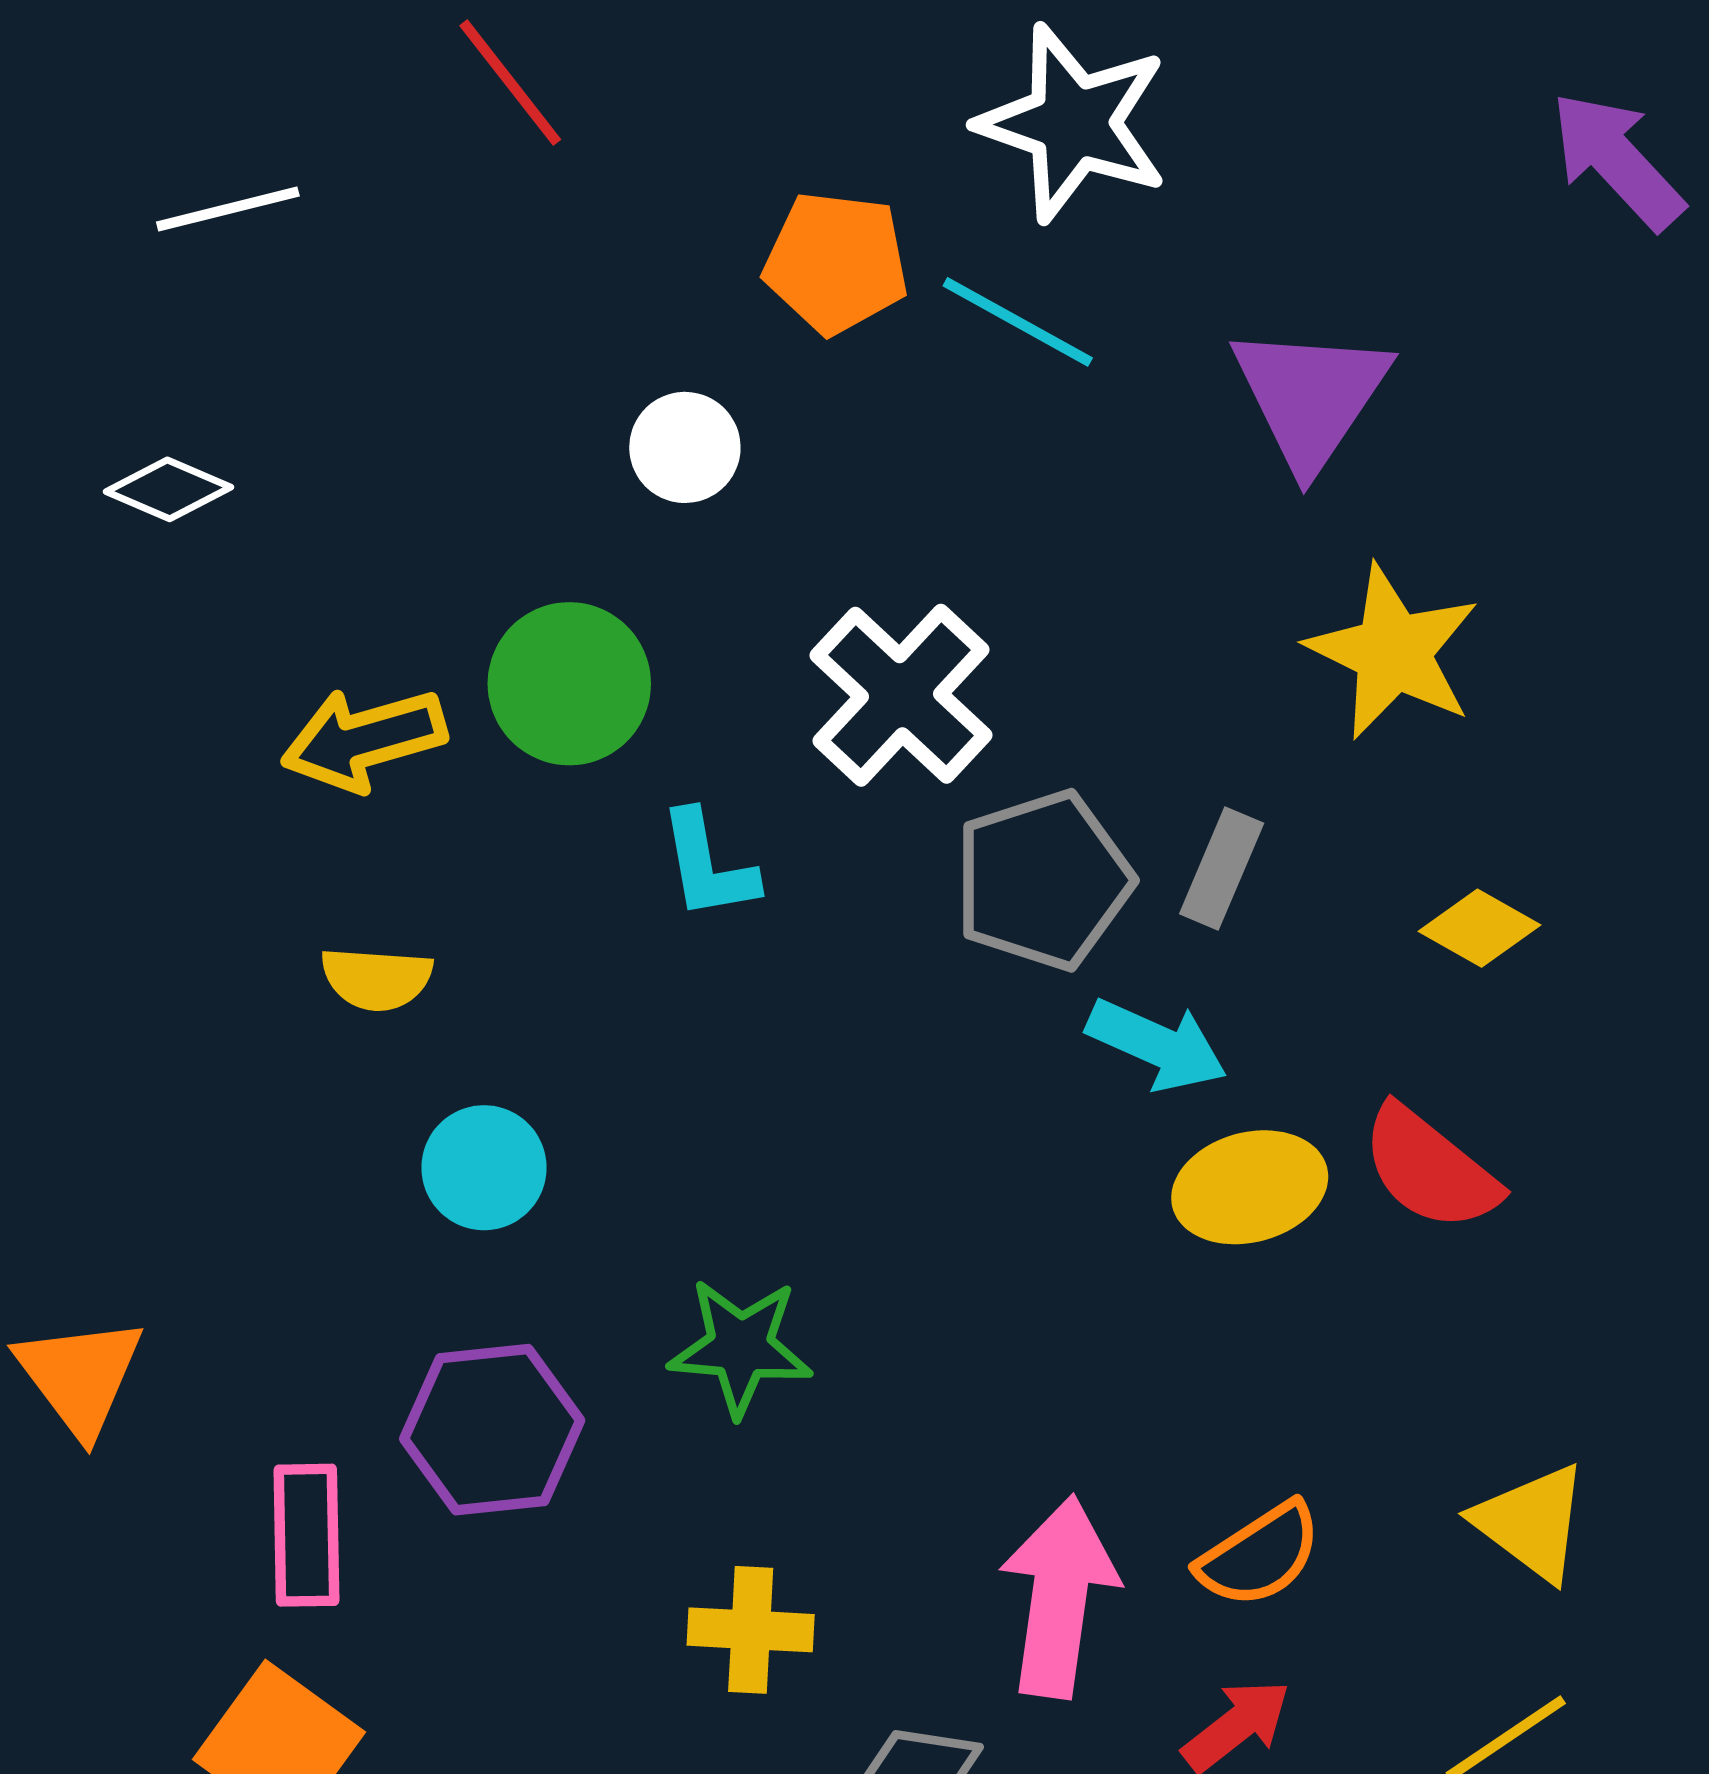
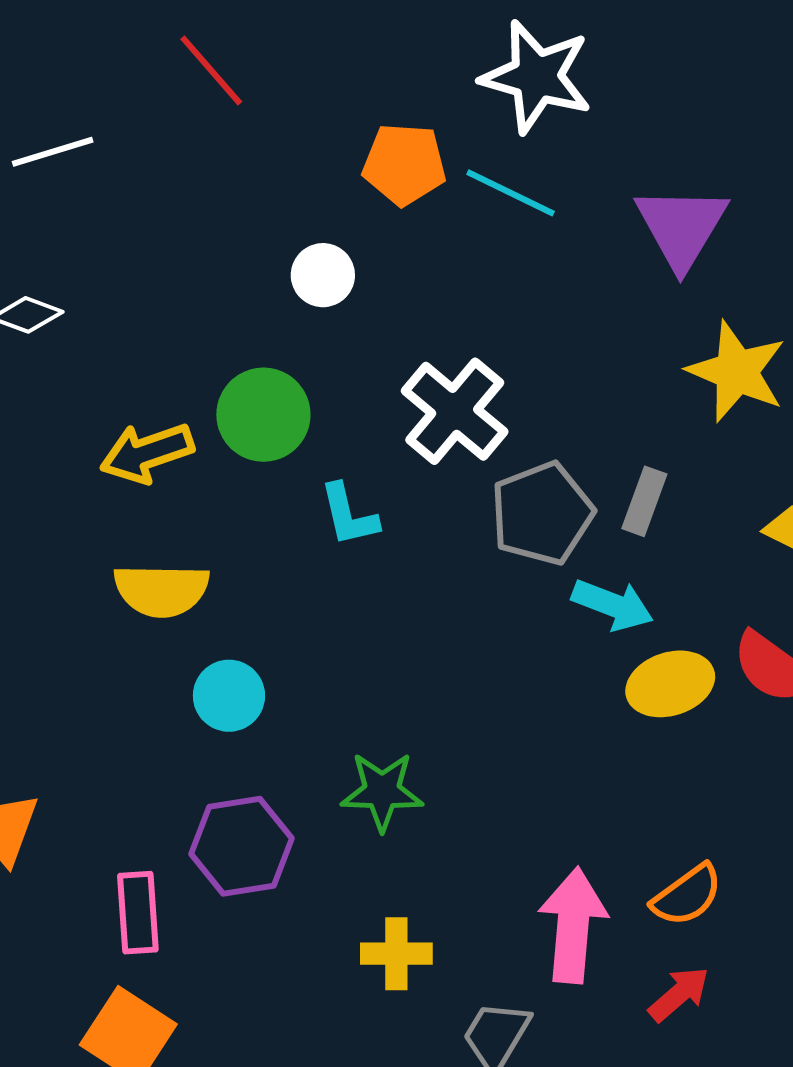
yellow semicircle: (377, 979) -> (161, 590), size x1.5

